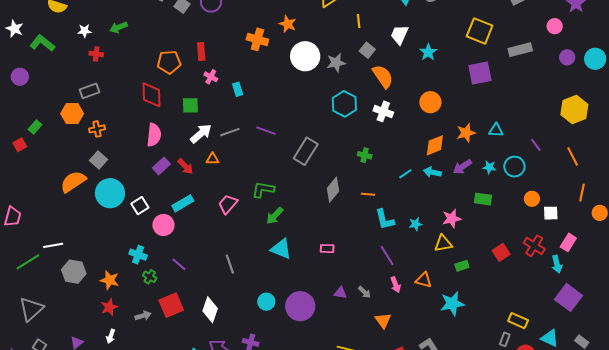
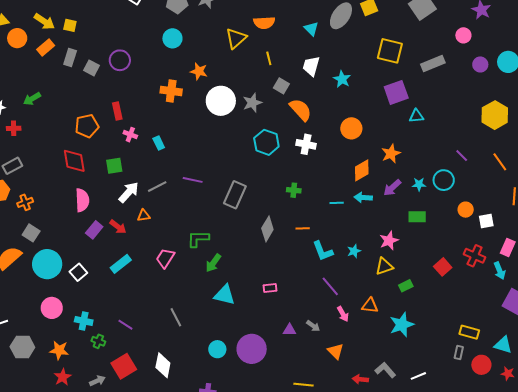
cyan triangle: (496, 130) -> (416, 116), moved
cyan line: (405, 174) -> (337, 203), turned 40
pink circle: (163, 225) -> (52, 308), moved

